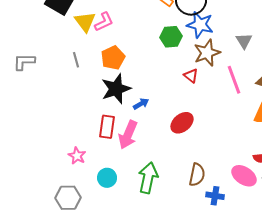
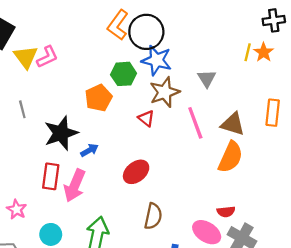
orange pentagon: (113, 58) -> (99, 98), moved
gray line: (76, 60) -> (22, 109), moved
brown semicircle: (197, 175) -> (153, 216), moved

